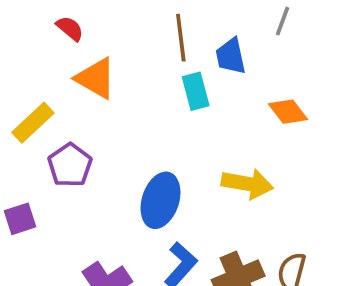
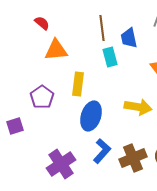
orange triangle: (96, 78) -> (56, 50), turned -35
yellow rectangle: (33, 123) -> (78, 84), moved, turned -40

